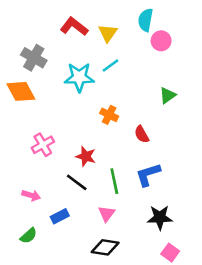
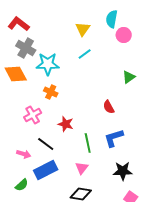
red L-shape: (74, 27) -> (19, 24), moved
cyan star: (79, 77) -> (48, 64), moved
orange cross: (109, 115) -> (51, 92), moved
black line: (77, 182) -> (46, 144), moved
blue rectangle: (60, 216) -> (46, 170), size x1.6

